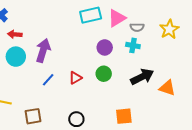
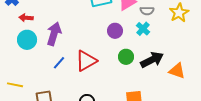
cyan cross: (133, 45) -> (143, 29), turned 32
green circle: (104, 74) -> (126, 57), moved
red triangle: (75, 78) -> (86, 61), size x1.6

